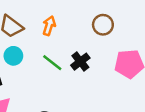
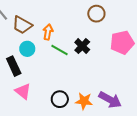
orange arrow: (49, 26) -> (48, 32), moved

